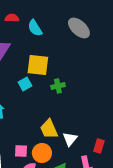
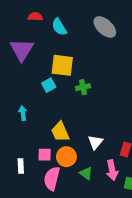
yellow trapezoid: (49, 129) -> (60, 132), moved

